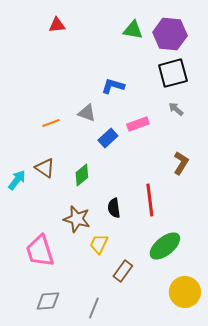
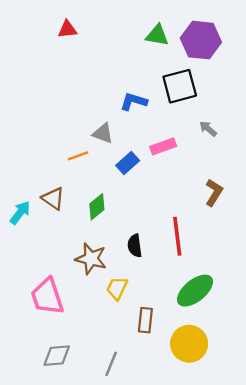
black square: (173, 73) -> (180, 86), moved
orange line: (51, 123) -> (78, 156), moved
brown rectangle: (123, 271) -> (145, 320), turned -30
yellow circle: (185, 292) -> (189, 344), moved

